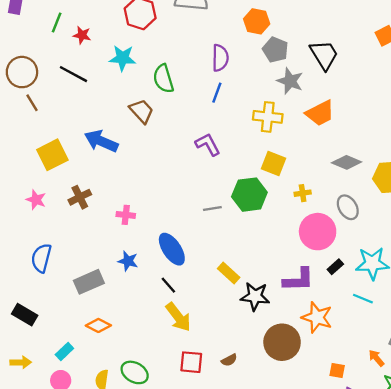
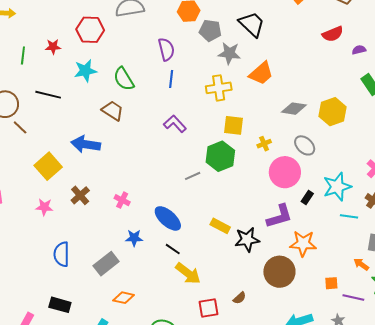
red star: (82, 35) -> (53, 47), moved
pink cross: (126, 215) -> (122, 200), turned 35
cyan line: (363, 299) -> (349, 216), moved

